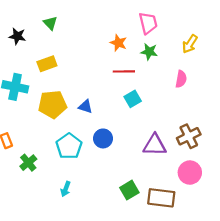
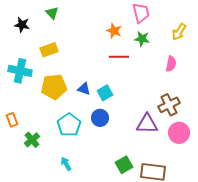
cyan square: (133, 99) -> (105, 93), moved
brown cross: (189, 136) -> (169, 105), moved
pink circle: (190, 173) -> (179, 133), moved
cyan arrow: (66, 189) -> (66, 164), turned 128

